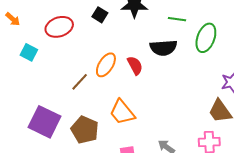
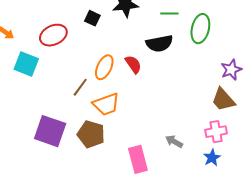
cyan square: (29, 52) -> (26, 64), size x1.4
orange trapezoid: (122, 112) -> (106, 104), moved, turned -64

